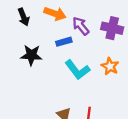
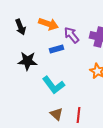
cyan L-shape: (77, 70) -> (53, 85), moved

